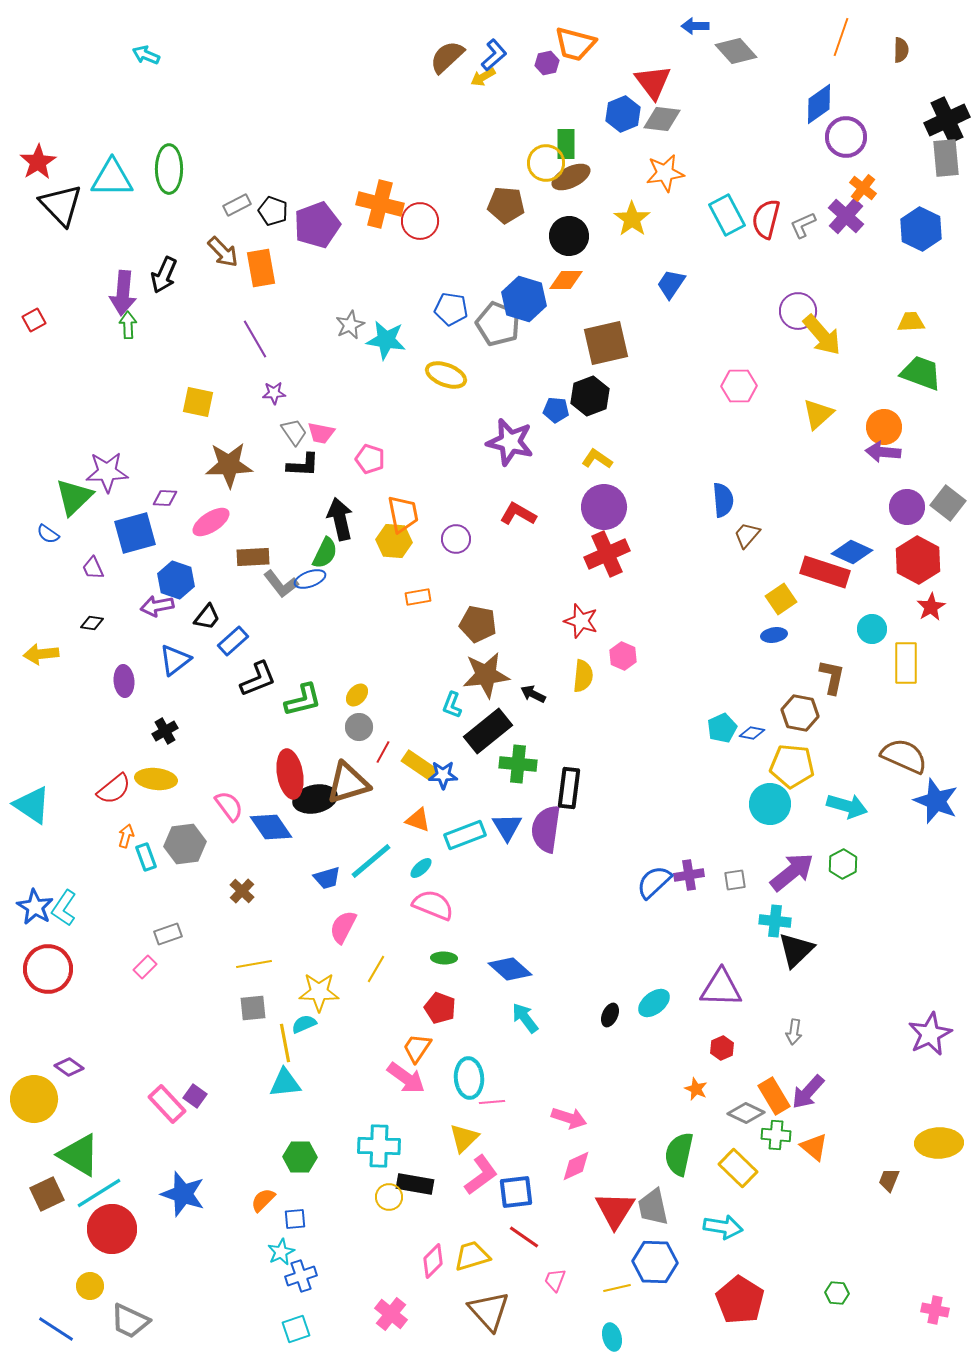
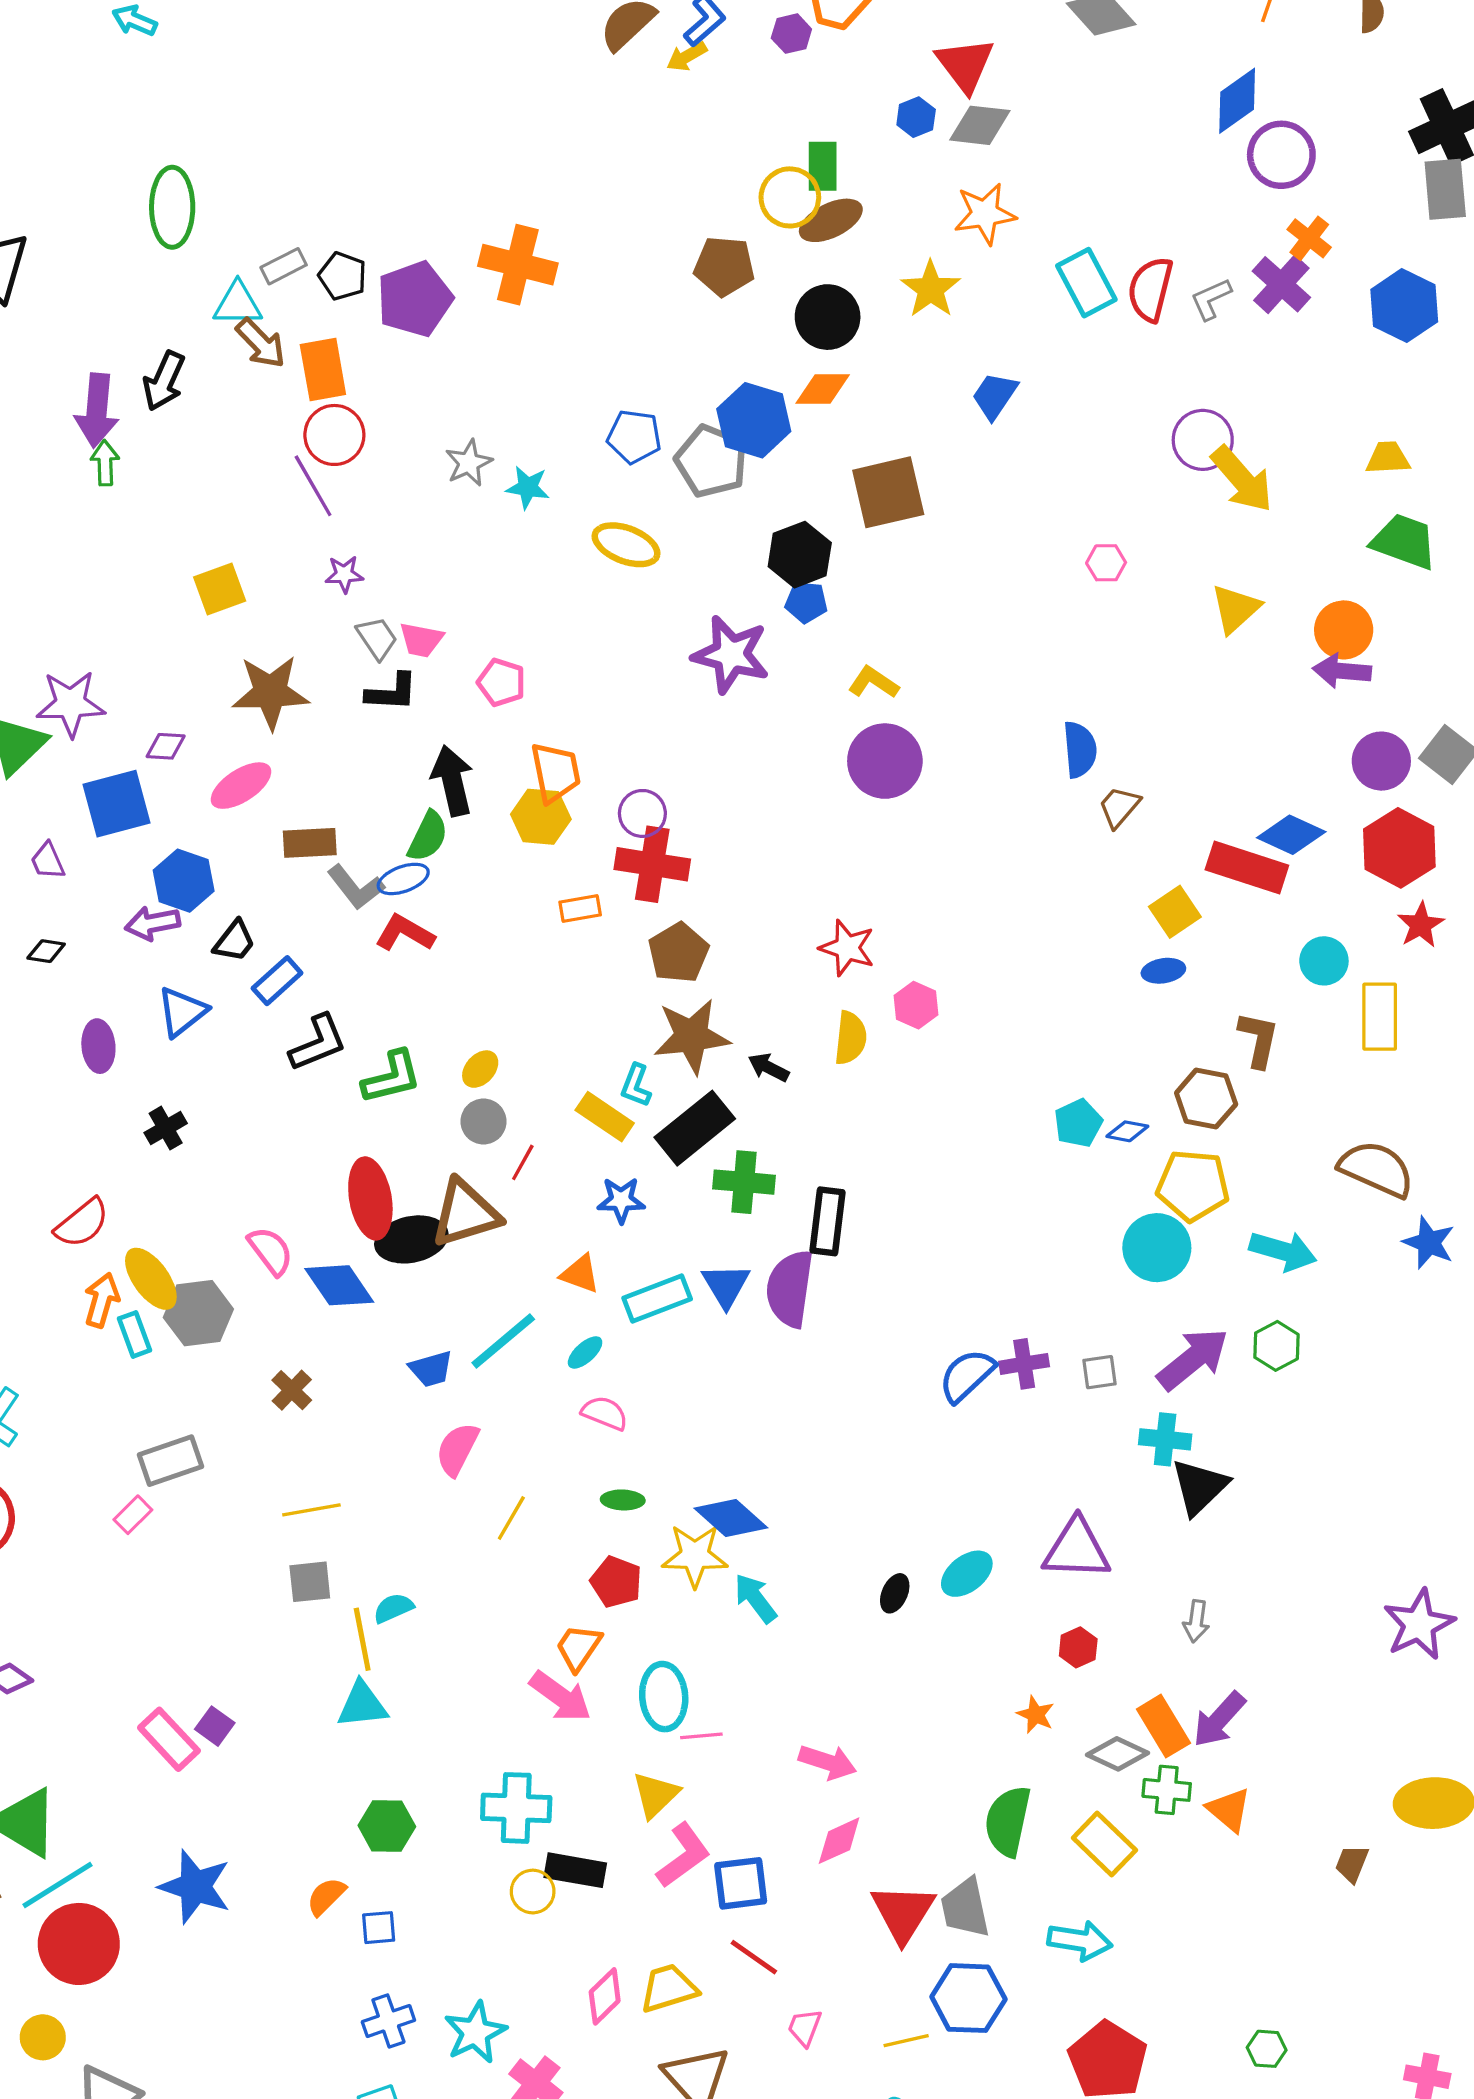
blue hexagon: (623, 114) -> (916, 117), size x0.7
cyan triangle: (112, 178) -> (238, 304), moved, size x0.7
red circle: (420, 221) -> (334, 435), moved
cyan star: (386, 340) -> (528, 487), size x0.7
pink hexagon: (739, 386) -> (1106, 563), size x0.7
black hexagon: (590, 396) -> (800, 555), moved
yellow square: (198, 402) -> (220, 589), turned -32
red L-shape: (518, 514) -> (405, 933), moved
red cross: (607, 554) -> (652, 864), moved, turned 33
brown pentagon: (478, 624) -> (678, 953), turned 30
yellow rectangle: (419, 765) -> (605, 1117), moved
yellow ellipse: (156, 779) -> (151, 1279), moved, turned 48
blue star: (936, 801) -> (1429, 1243), size x0.7
orange arrow: (126, 836) -> (102, 1300), size x1.4
pink semicircle: (433, 905) -> (605, 1413), size x0.7
gray rectangle: (168, 934) -> (171, 1461), size x1.4
yellow star: (319, 992) -> (695, 1556), moved
cyan star: (281, 1252) -> (475, 2032), moved, size x1.4

